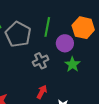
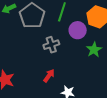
green star: (72, 64) -> (94, 50), moved

